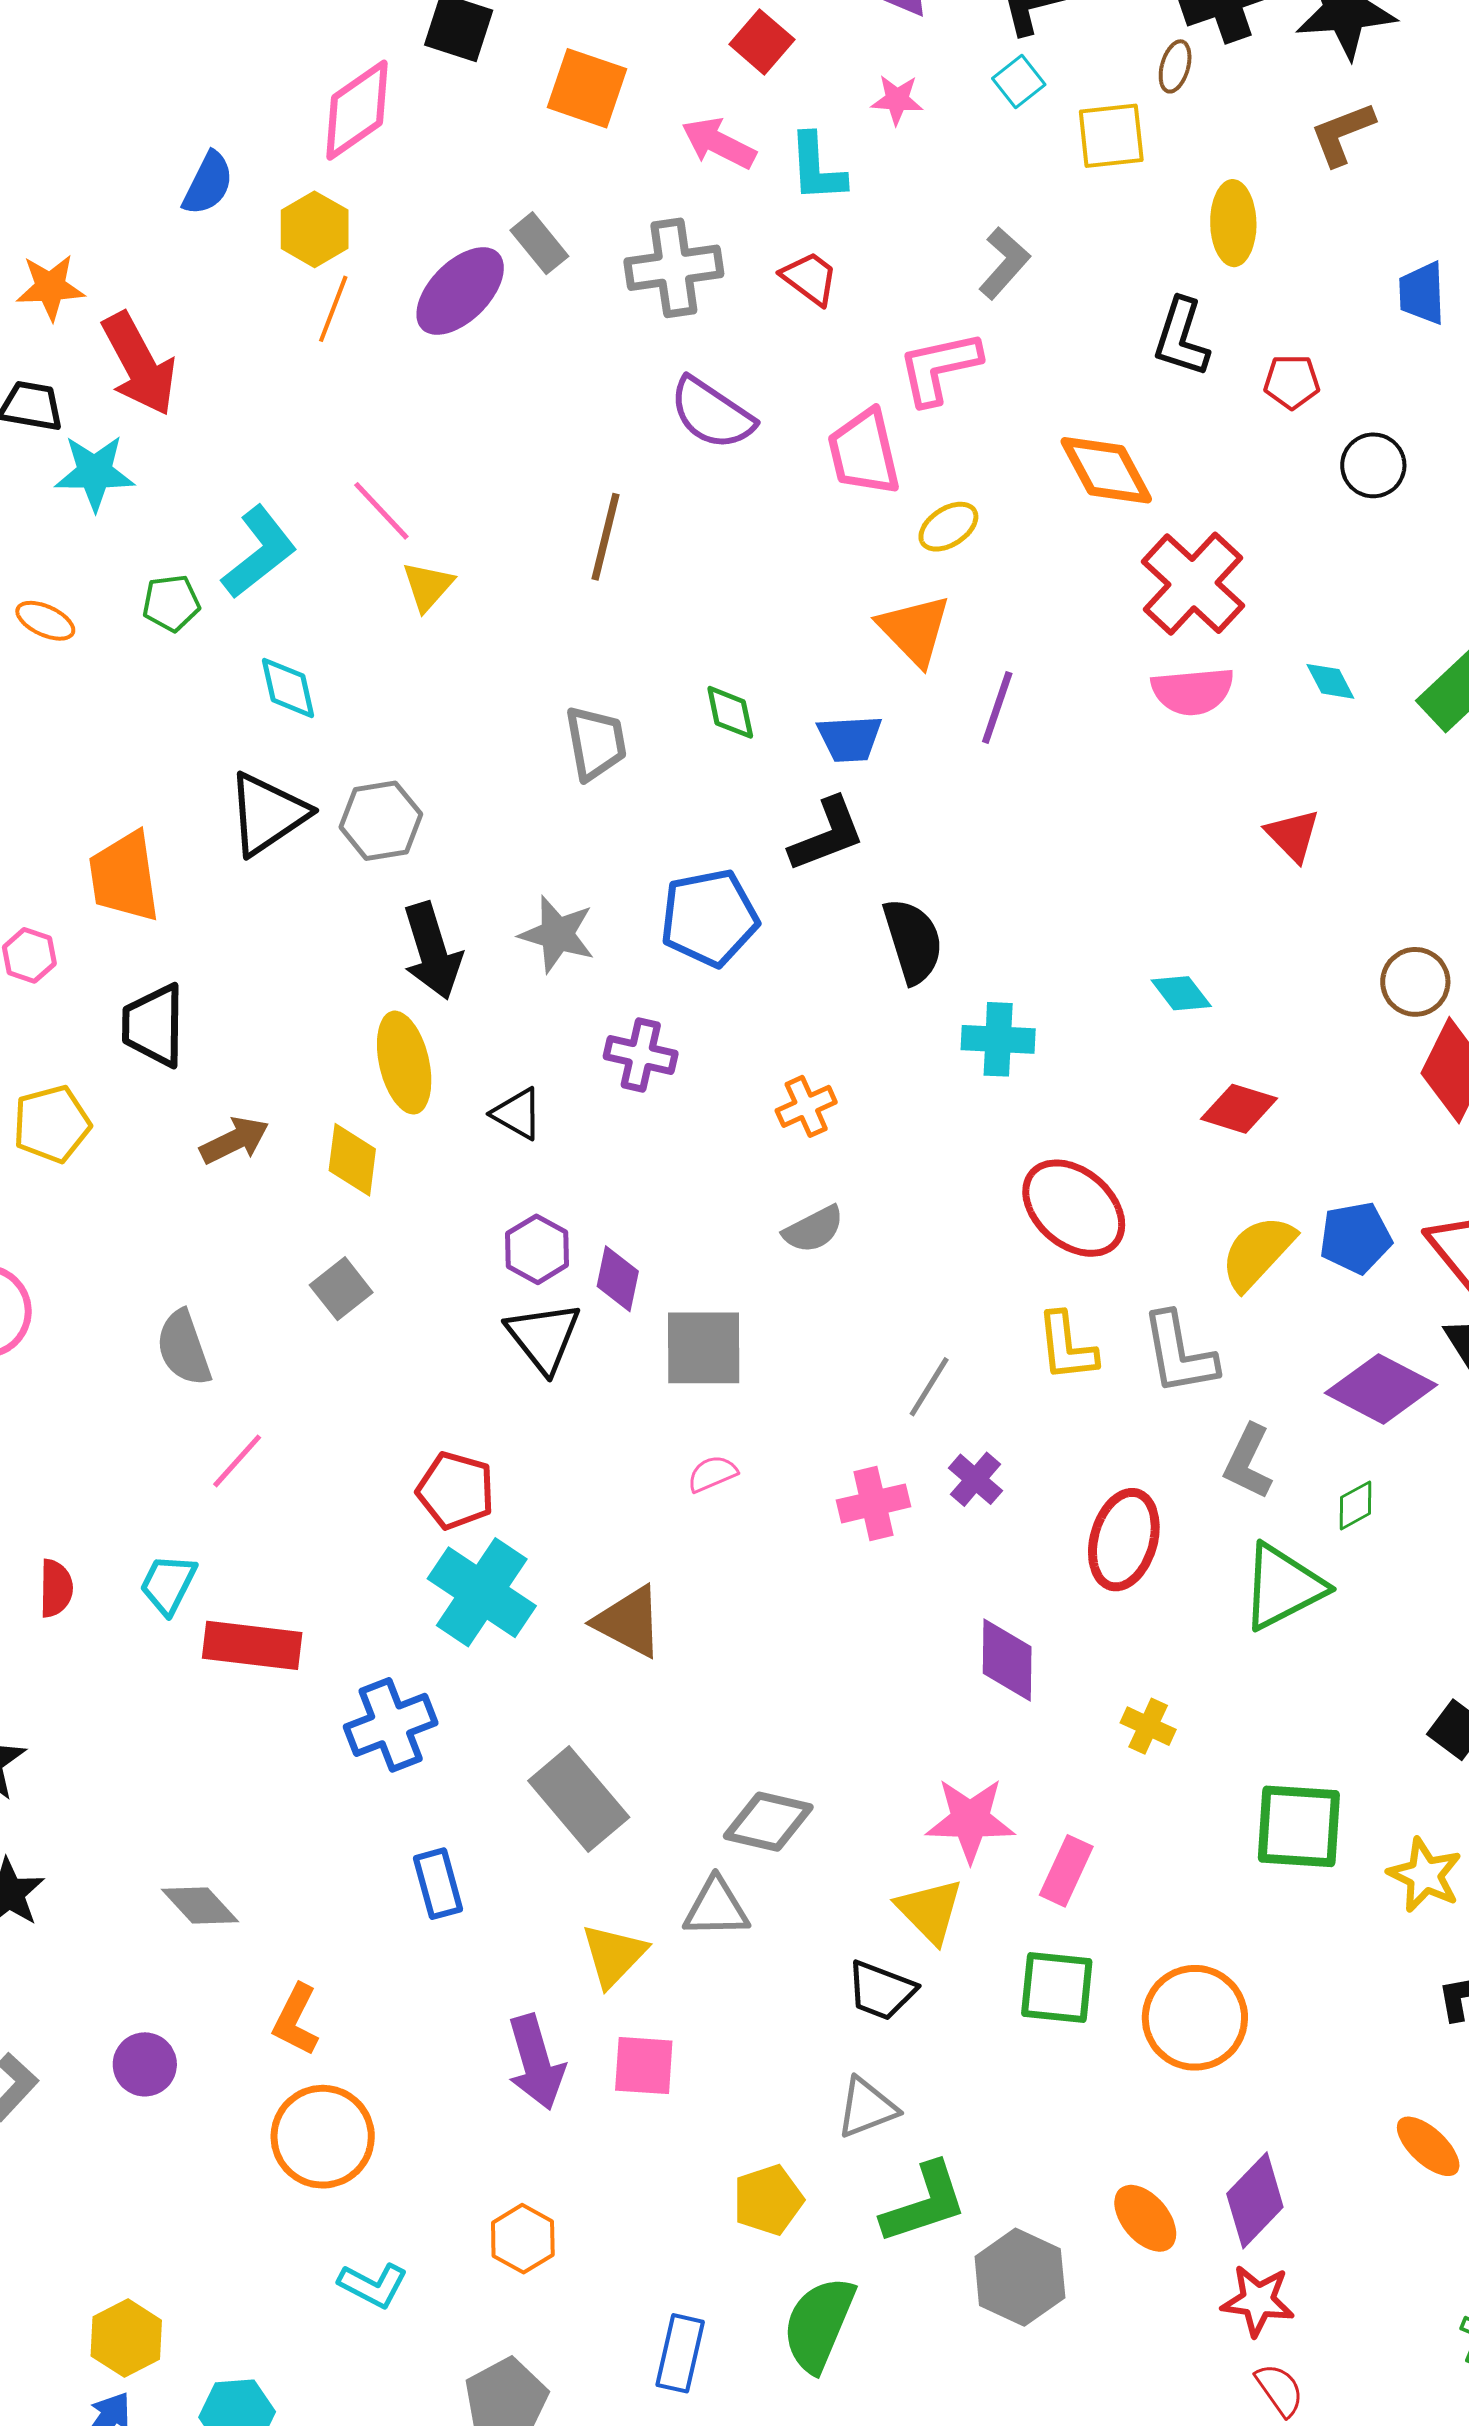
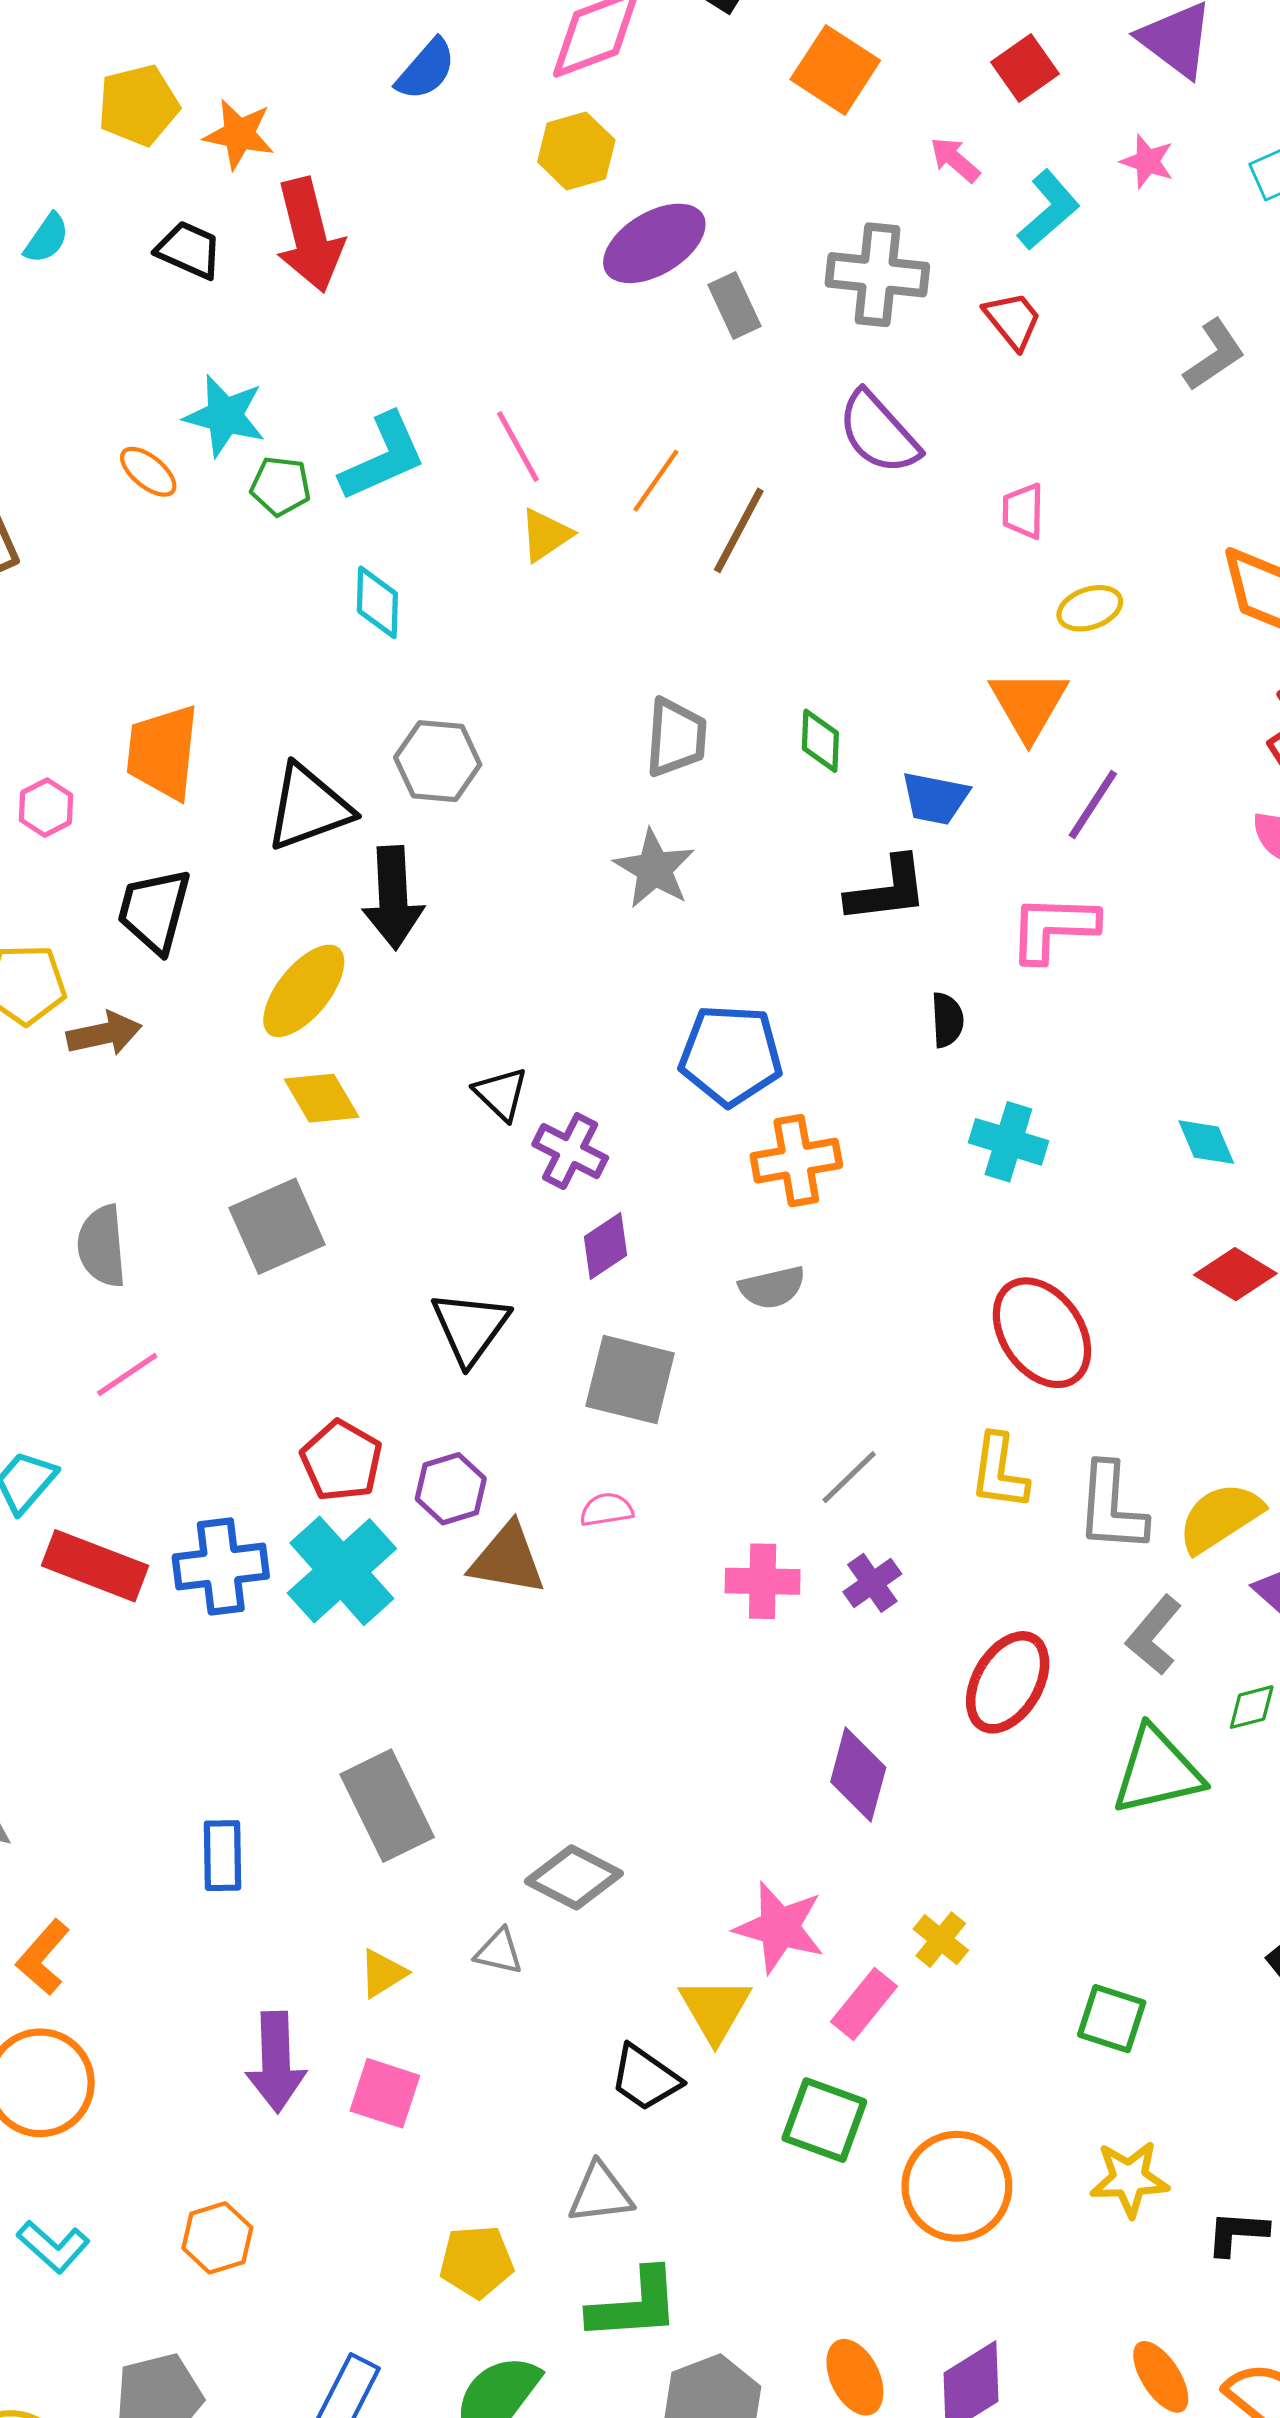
pink arrow: (719, 143) -> (955, 160), size x0.7
cyan L-shape: (817, 168) -> (1048, 210), turned -142
yellow hexagon: (315, 229) -> (576, 151), moved
gray rectangle: (539, 243) -> (734, 305), moved
orange line: (333, 309) -> (656, 481), moved
pink L-shape: (939, 368) -> (1053, 928), moved
pink trapezoid: (864, 452) -> (1023, 511), size x0.6
cyan star: (95, 473) -> (225, 416), moved
black triangle: (267, 814) -> (308, 807), moved
blue pentagon: (709, 918) -> (731, 1055), moved
gray star: (557, 934) -> (654, 869), moved
black semicircle: (913, 941) -> (947, 1020), size x0.6
black arrow: (432, 951) -> (393, 898), moved
purple cross: (641, 1055) -> (570, 1151), moved
yellow ellipse: (404, 1063) -> (304, 991), moved, turned 38
orange cross: (806, 1106) -> (796, 1161), size x1.4
brown arrow: (235, 1140) -> (104, 1034), moved
yellow diamond: (352, 1160) -> (322, 1098), turned -52
purple hexagon: (537, 1249) -> (451, 1489), moved
yellow semicircle: (1258, 1253) -> (1220, 1518), moved
purple diamond: (618, 1279) -> (605, 1246), moved, turned 30
gray square: (341, 1289) -> (277, 1226), size x1.5
brown triangle: (629, 1622) -> (508, 1559), moved, turned -32
blue cross: (391, 1725) -> (221, 1566), moved
yellow cross: (1148, 1726) -> (941, 1940), moved
green square: (1299, 1826) -> (1112, 2019), size x0.7
yellow star: (1425, 1875) -> (1129, 2179), moved, turned 30
gray triangle: (716, 1908) -> (499, 1952), size x0.7
yellow triangle: (614, 1955) -> (383, 1973), size x0.7

